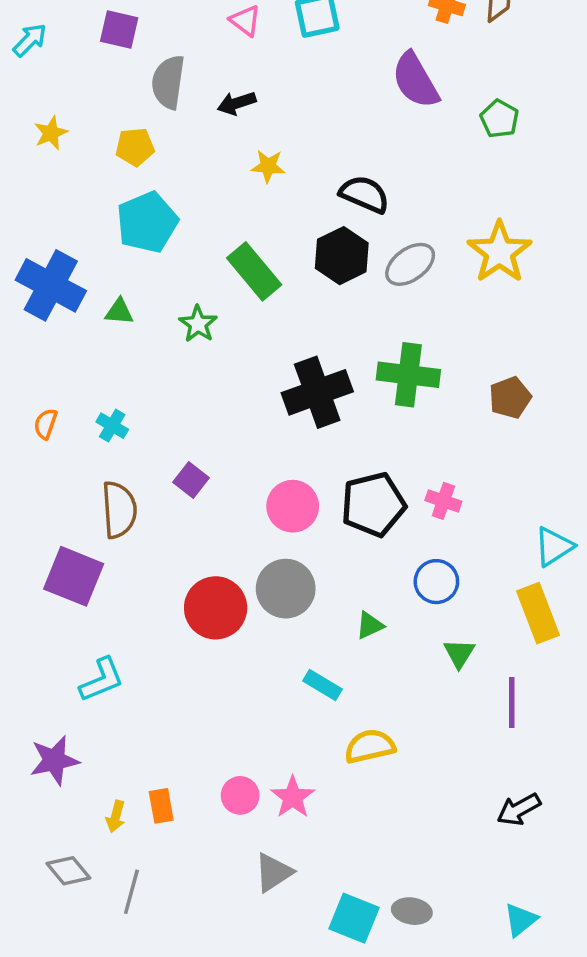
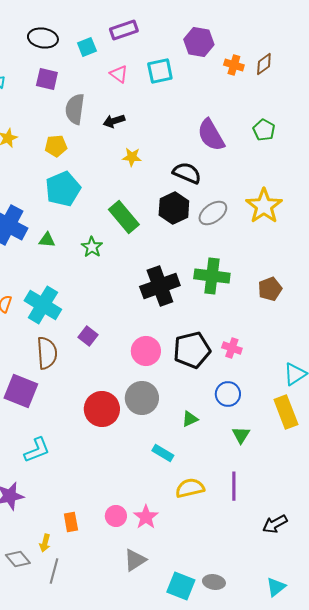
purple semicircle: (415, 80) -> (211, 135), moved
cyan cross: (112, 426) -> (43, 305), size x2.0
purple line: (512, 702) -> (234, 486), moved
yellow arrow: (116, 816) -> (45, 543), moved

